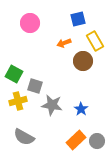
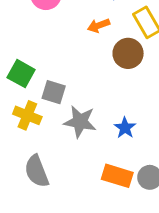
yellow cross: (18, 101) -> (27, 115), turned 36
gray semicircle: (24, 137) -> (37, 171), turned 40
orange rectangle: (76, 140) -> (117, 176), turned 60

